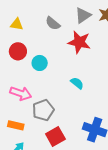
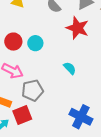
red circle: (18, 51) -> (13, 42), moved
red square: (55, 136) -> (22, 115), moved

